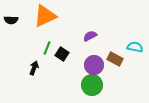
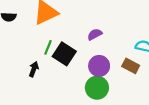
black square: (62, 54) -> (64, 54), size x1.5
brown rectangle: (115, 59) -> (131, 66), moved

